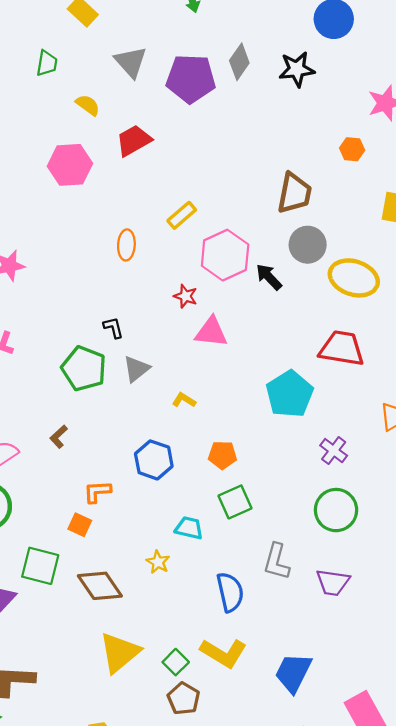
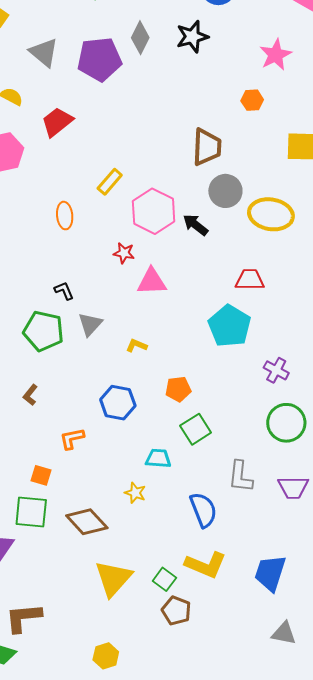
red trapezoid: (342, 348) -> (250, 280), moved, size x0.7
orange square: (80, 525) -> (41, 475), moved

